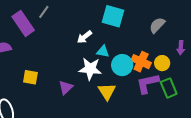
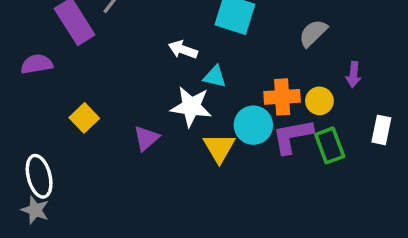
white arrow: (84, 37) -> (183, 50), turned 56
orange cross: (141, 62) -> (282, 97), turned -30
cyan circle: (122, 65) -> (253, 125), moved
yellow square: (30, 77) -> (84, 118), turned 35

